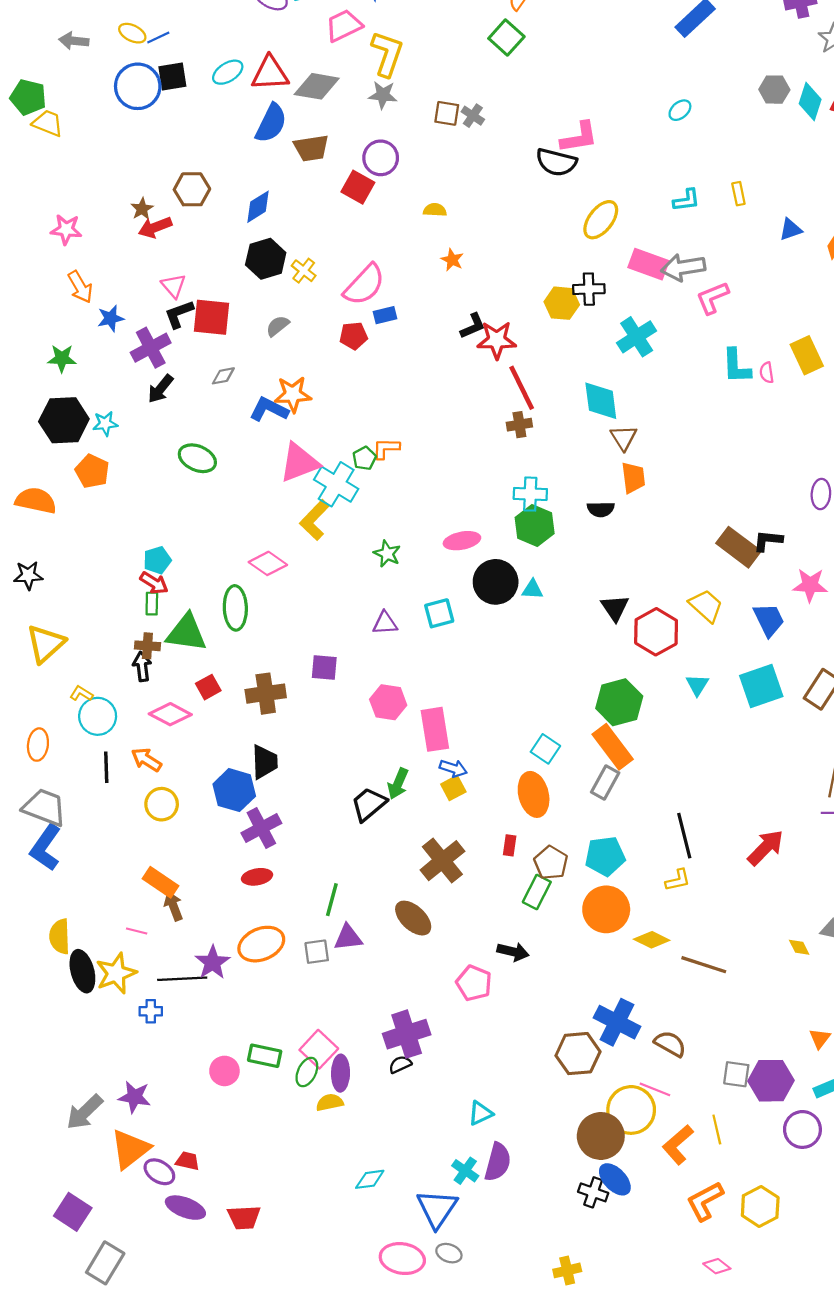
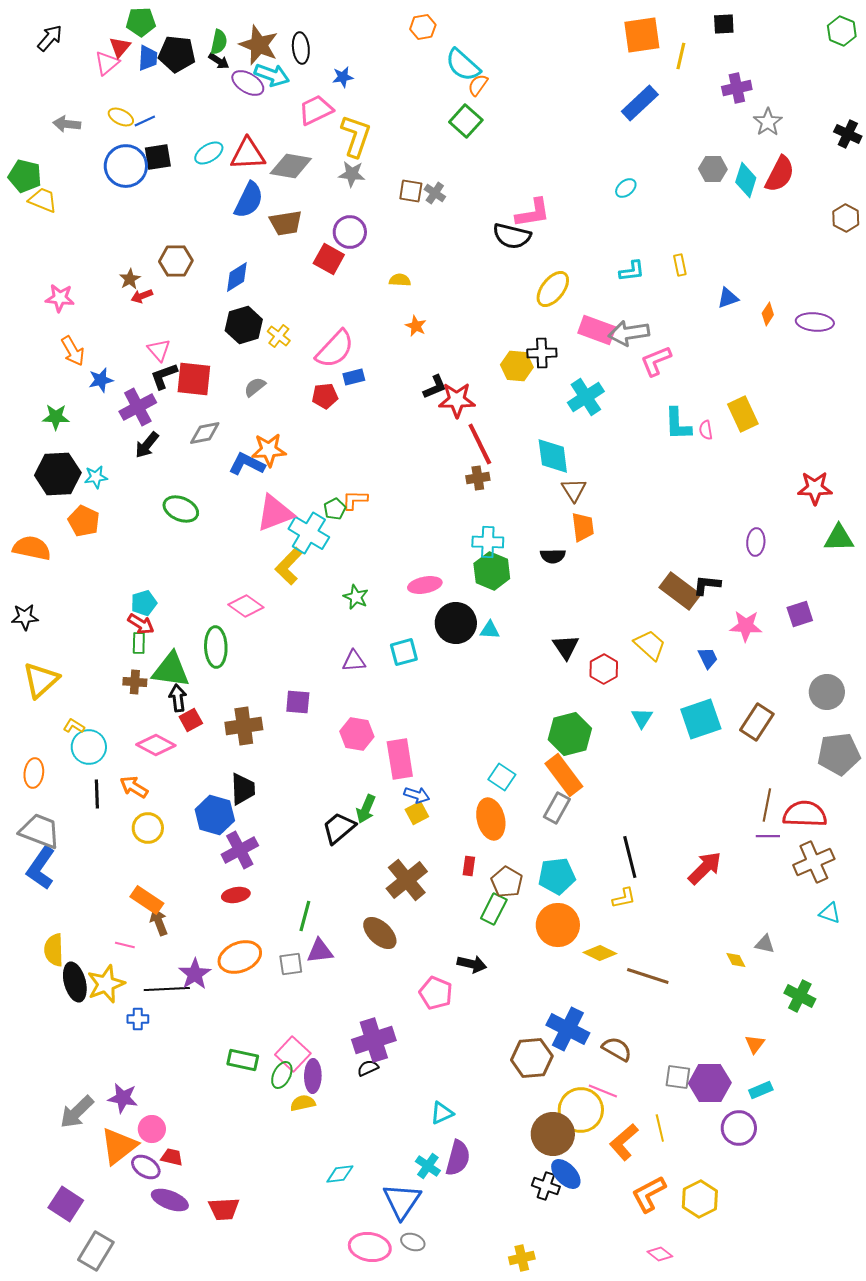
red arrow: (155, 227) -> (142, 296), size x0.7
gray diamond: (223, 376) -> (205, 433), size x1.4
blue trapezoid: (769, 620) -> (708, 658), size x0.7
red hexagon: (656, 632) -> (604, 669), size x0.7
black arrow: (142, 666) -> (178, 698), moved
pink circle: (224, 1071) -> (152, 1129), moved

